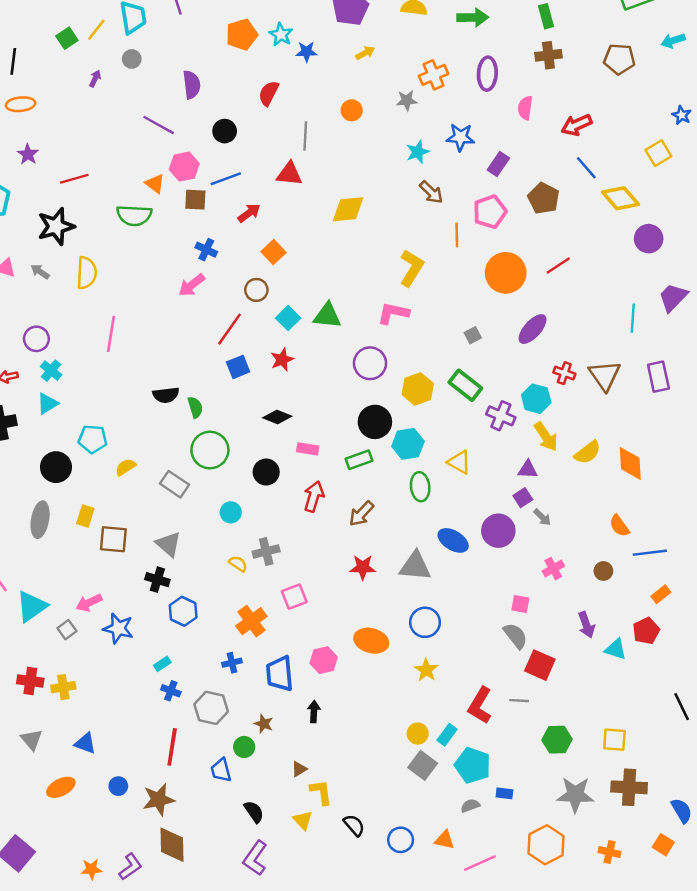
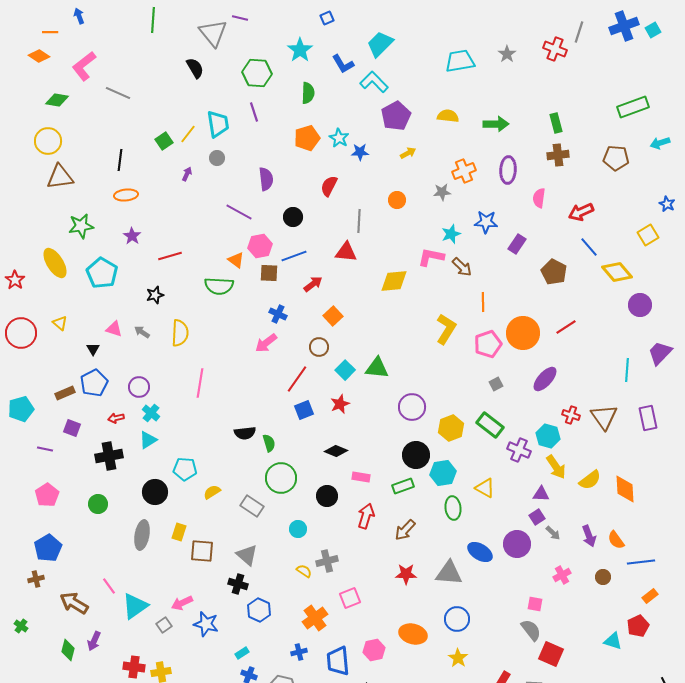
pink pentagon: (490, 212) -> (488, 344), moved
black star: (56, 226) -> (155, 295), size x0.6
pink L-shape: (393, 313) -> (431, 257), moved
purple arrow: (586, 625) -> (589, 536), moved

